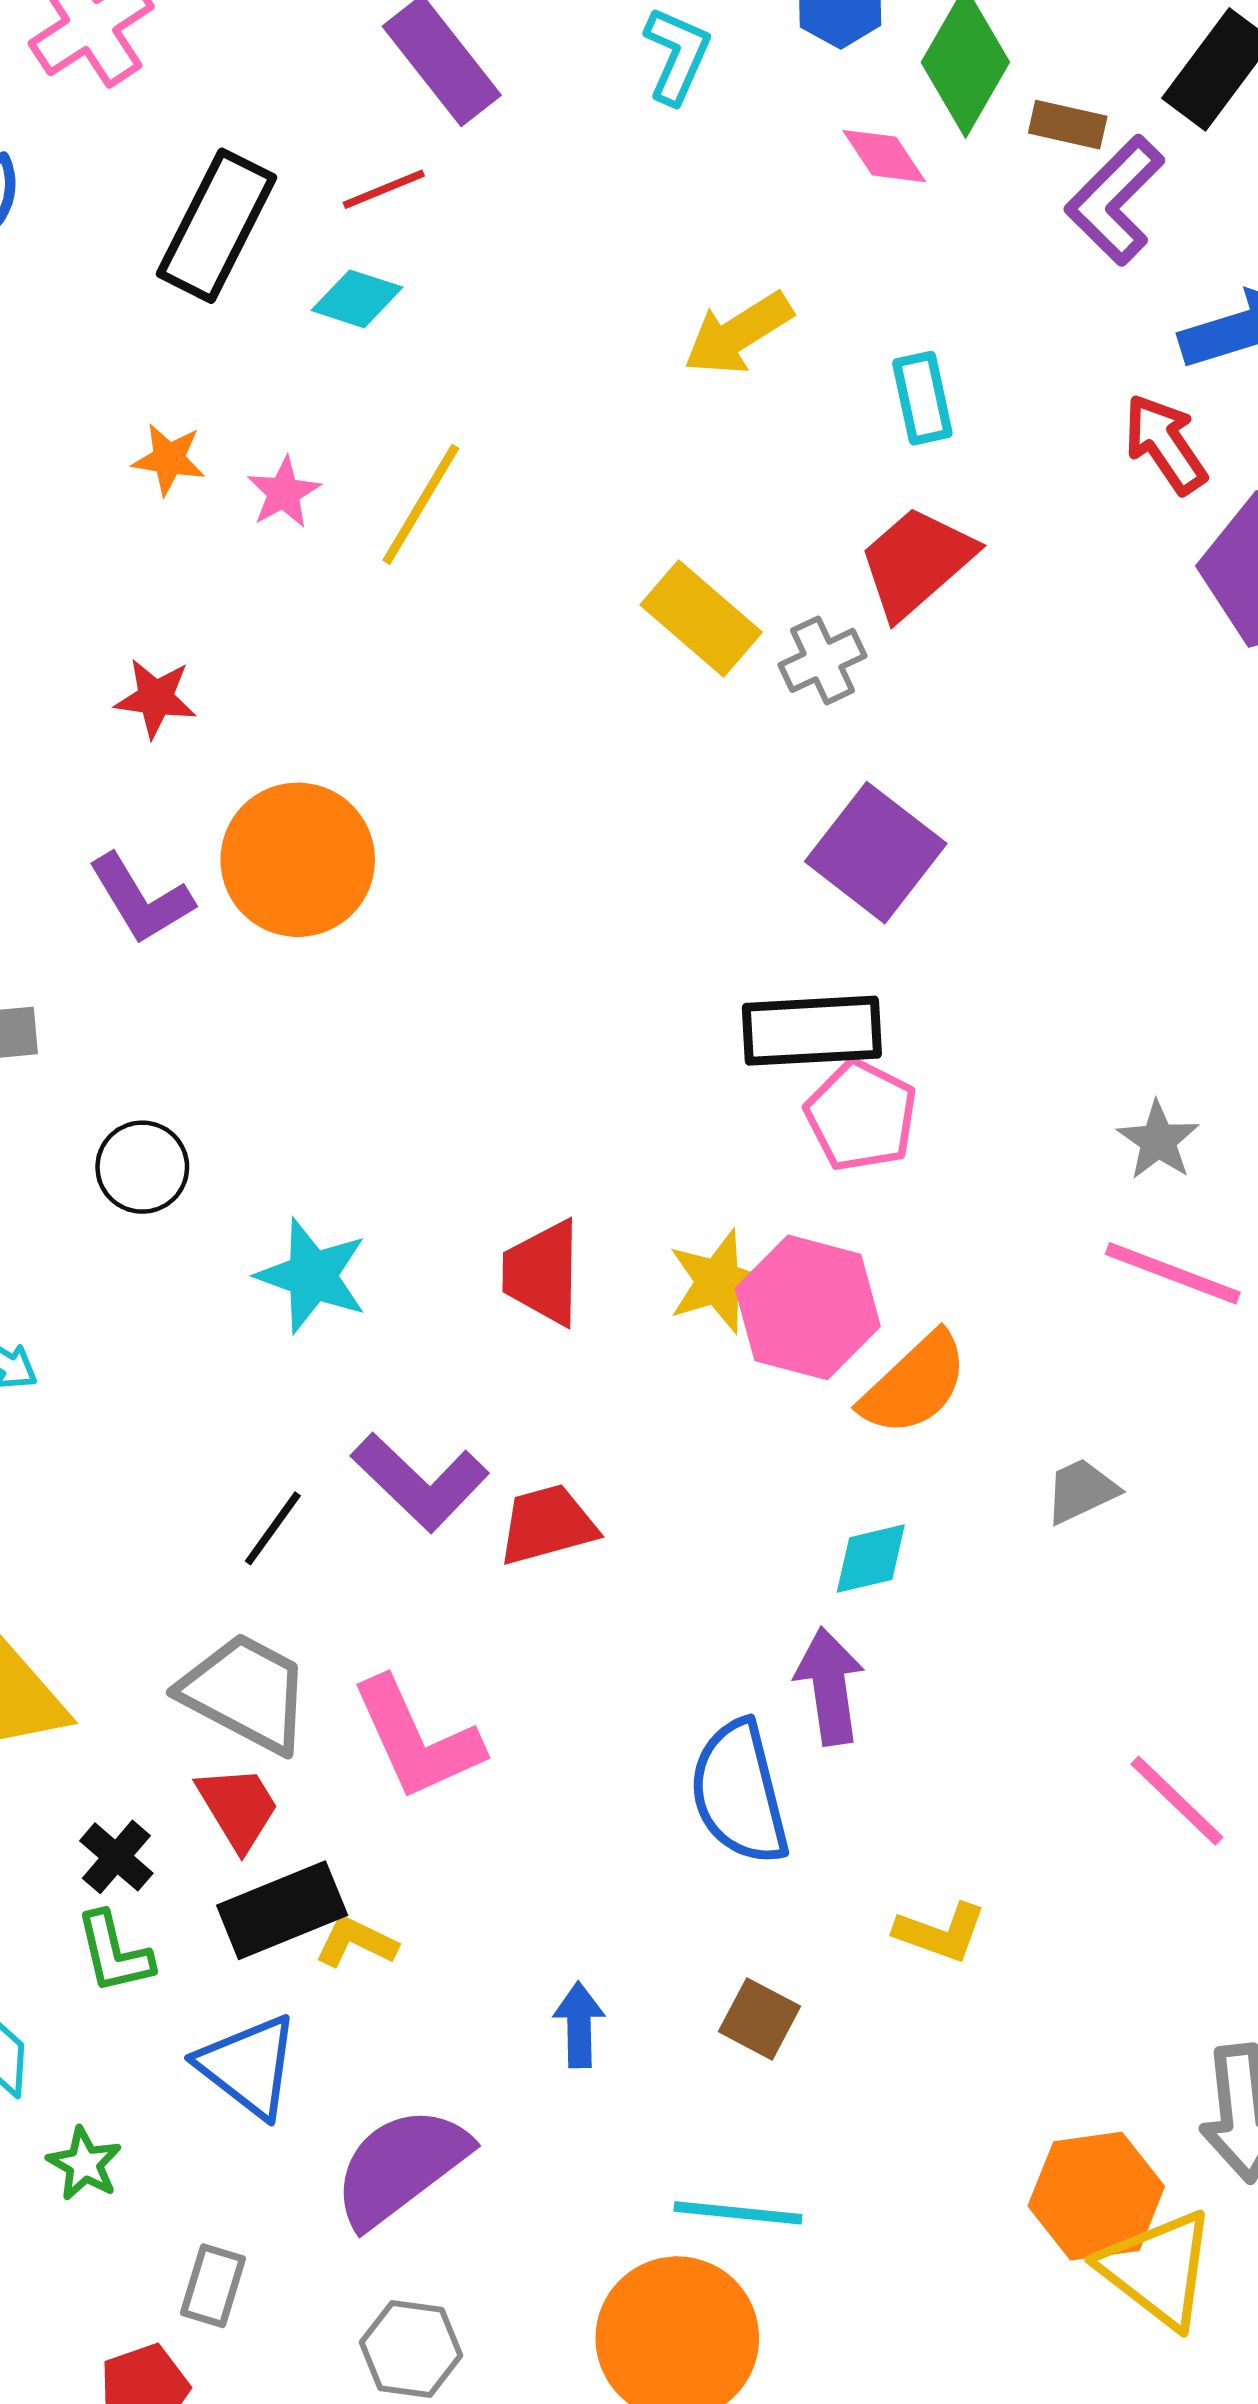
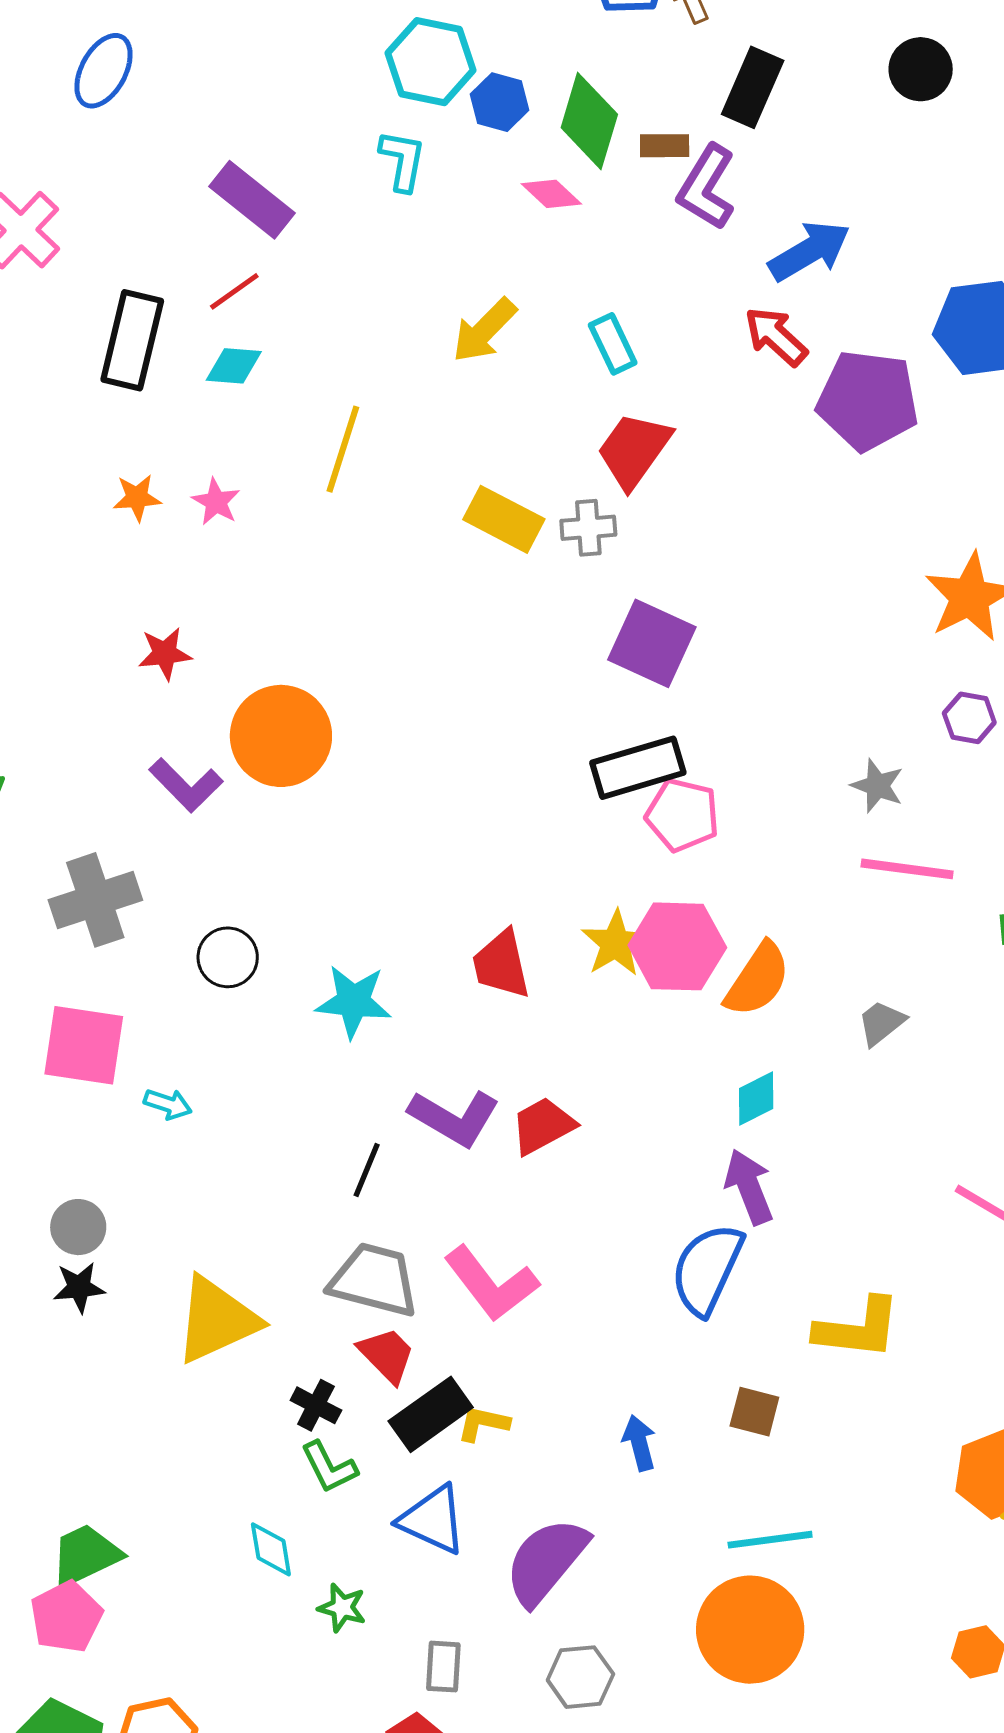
yellow line: (421, 504) -> (343, 449), moved
gray cross: (823, 660) -> (588, 528), turned 34
blue semicircle: (739, 1793) -> (707, 1269), turned 52
yellow L-shape: (940, 1932) -> (858, 1328), size x1.5

